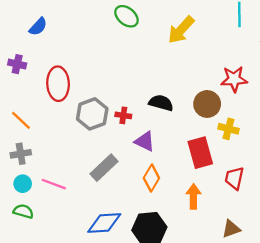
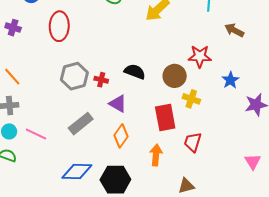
red ellipse: (58, 84) -> (59, 26), moved

